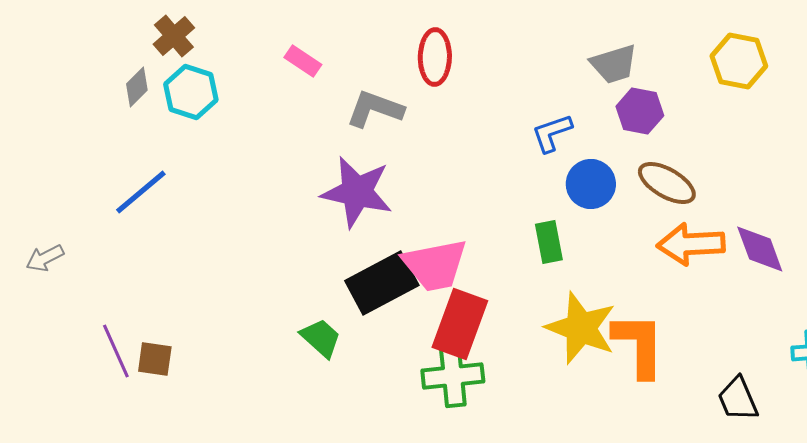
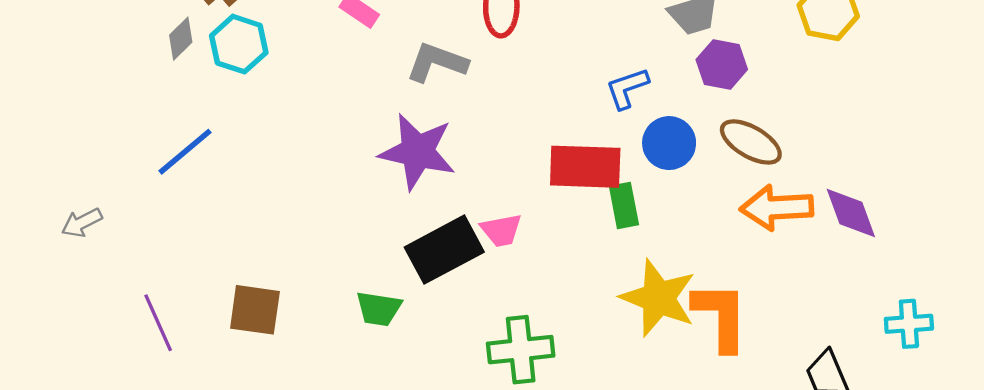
pink trapezoid: (435, 265) -> (501, 230), size x0.6
red rectangle: (460, 324) -> (585, 167), moved, turned 72
green trapezoid: (321, 338) -> (379, 309), turned 147
brown square: (155, 359) -> (255, 310), moved, size x1.4

